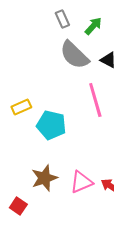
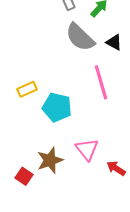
pink triangle: (81, 182) -> (87, 149), moved, turned -45
red square: (18, 206) -> (24, 176), moved

